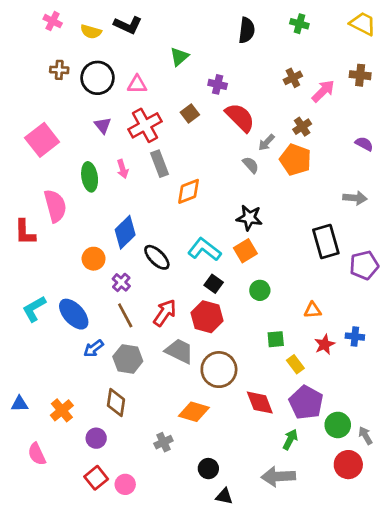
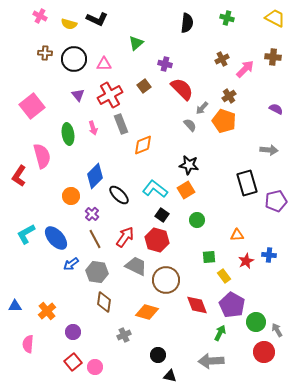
red L-shape: (25, 232) -> (19, 176), turned 35
brown diamond: (116, 403) -> (104, 302), moved
pink semicircle: (37, 454) -> (28, 344), turned 30

